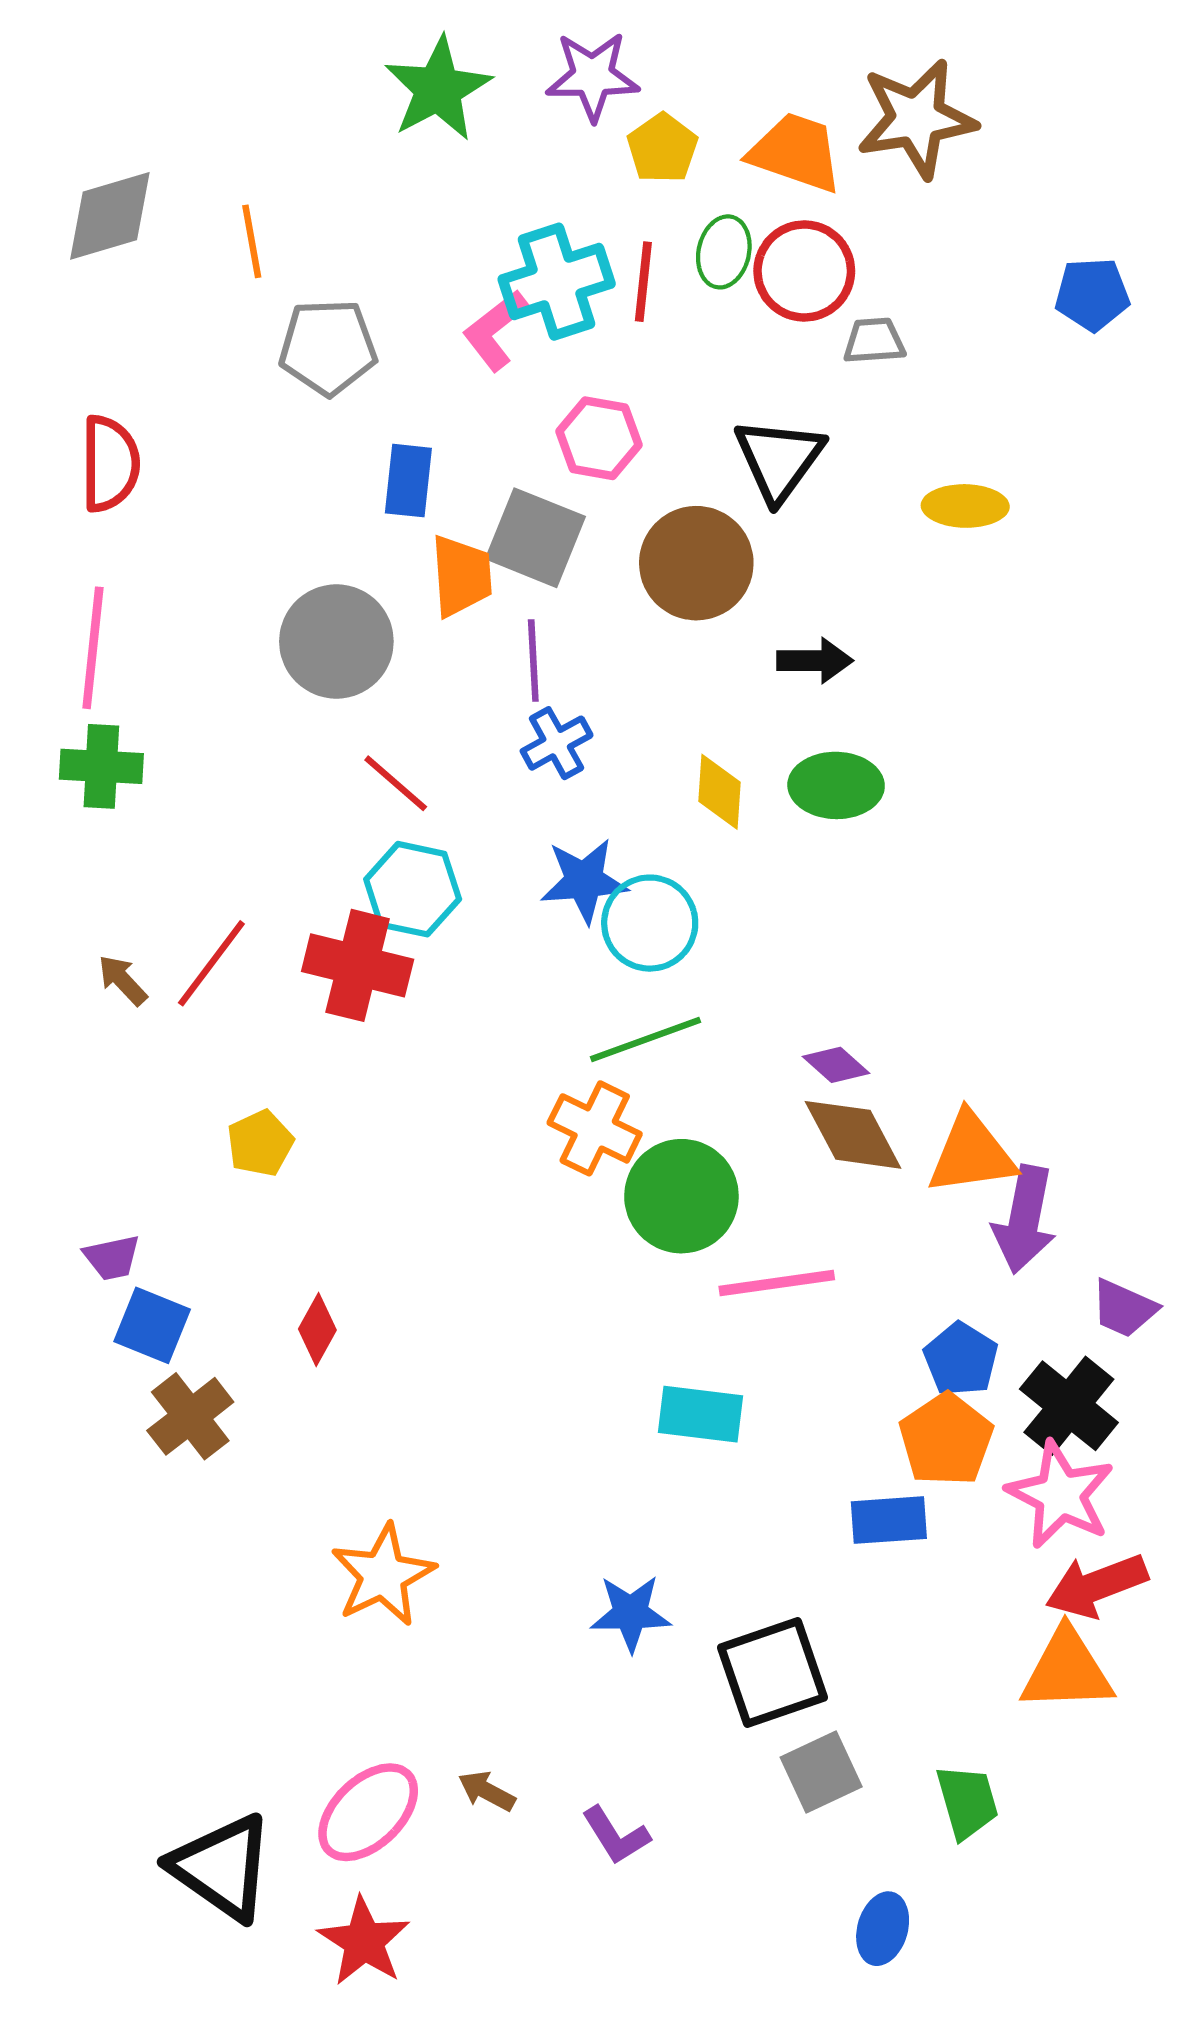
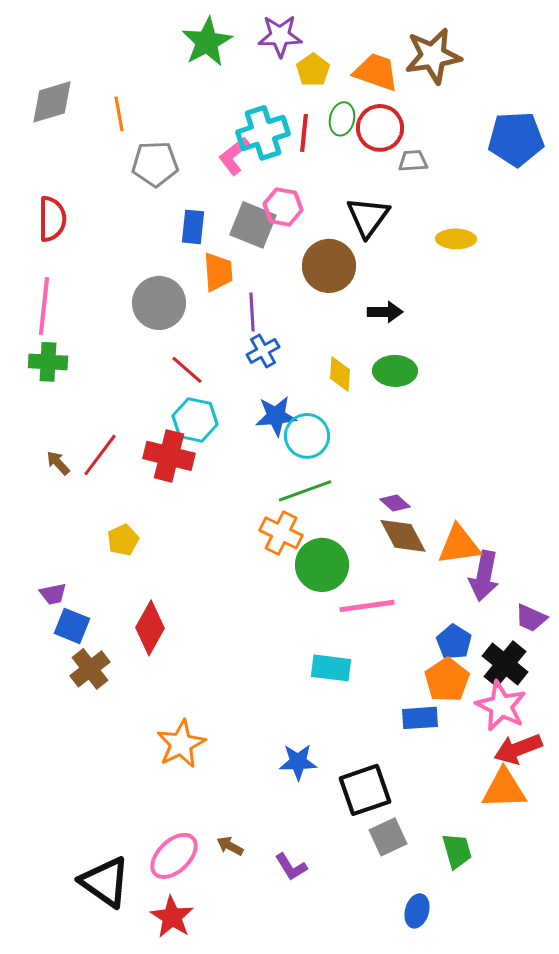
blue pentagon: (1092, 294) -> (516, 139), size x1.6
gray square: (535, 538) -> (253, 225), moved
red diamond: (317, 1330) -> (150, 628), size x1.6

